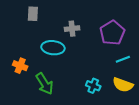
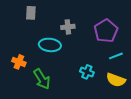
cyan cross: (93, 86) -> (87, 72), moved

